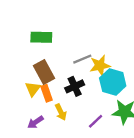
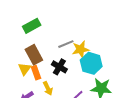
green rectangle: (41, 37) -> (32, 26), turned -30
black cross: (75, 86) -> (59, 67), turned -35

